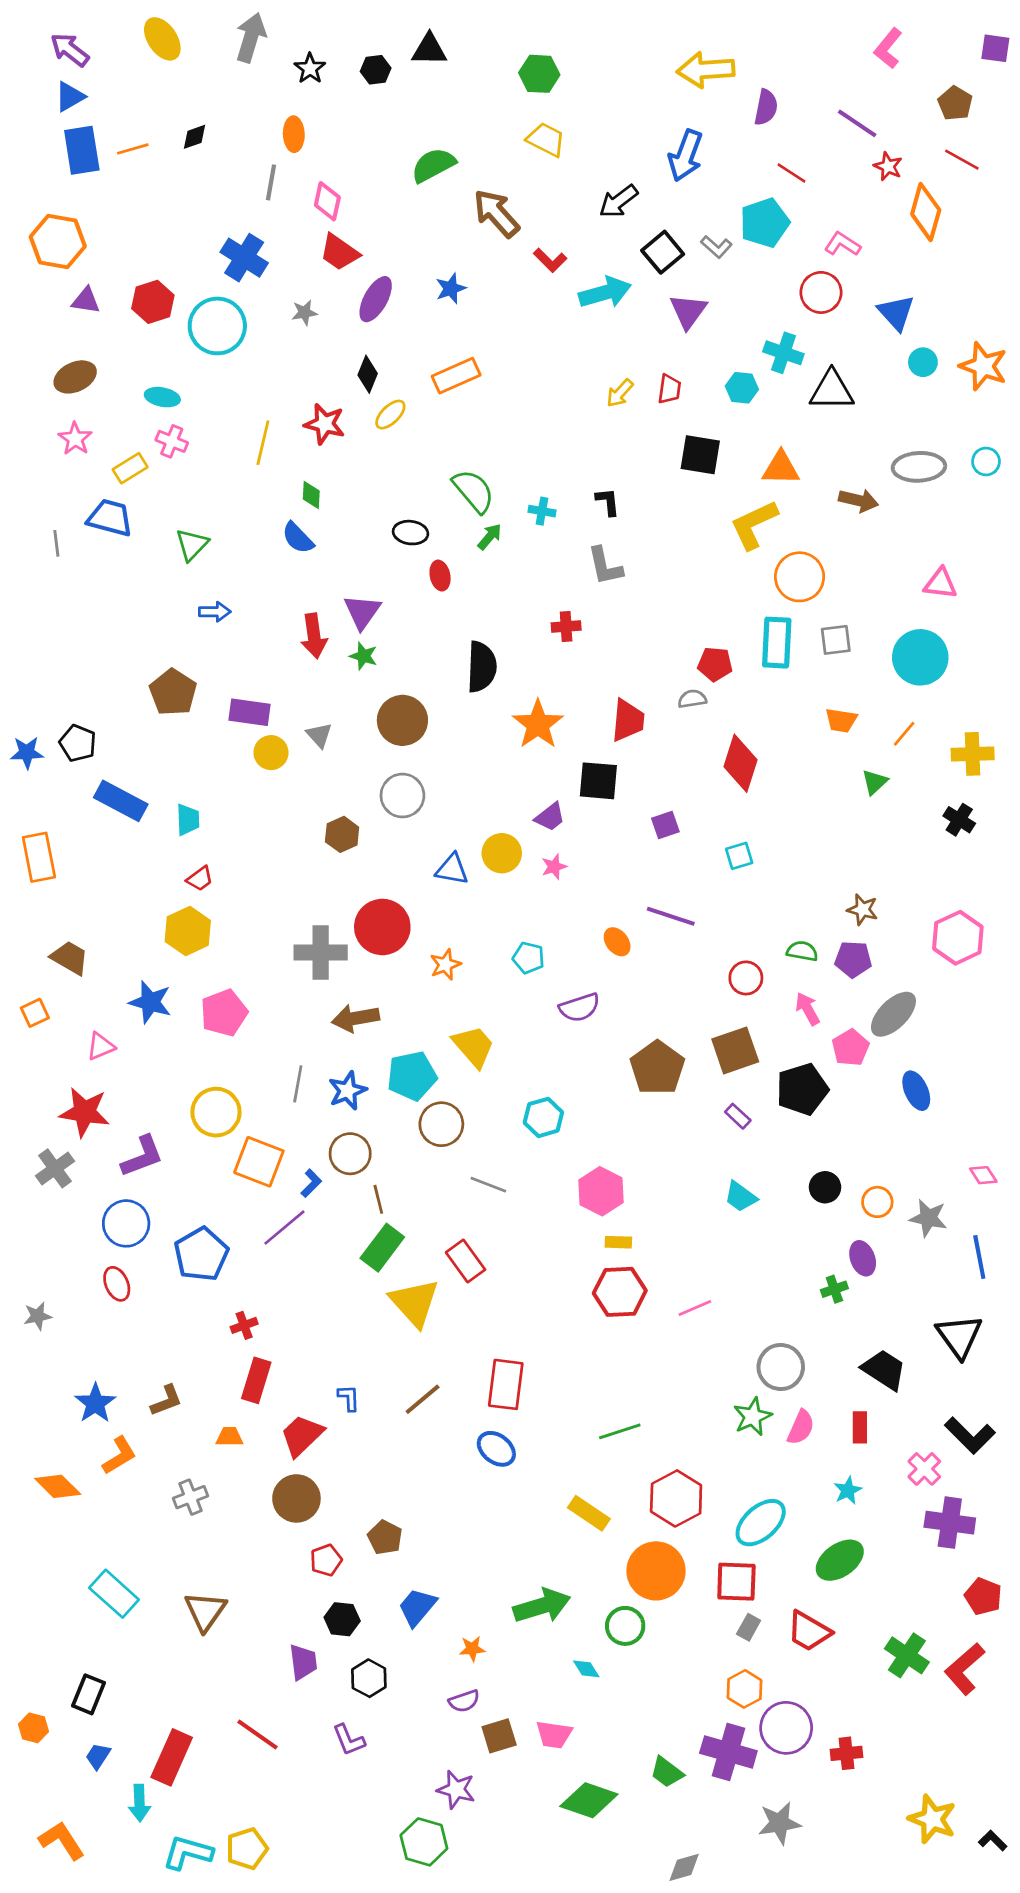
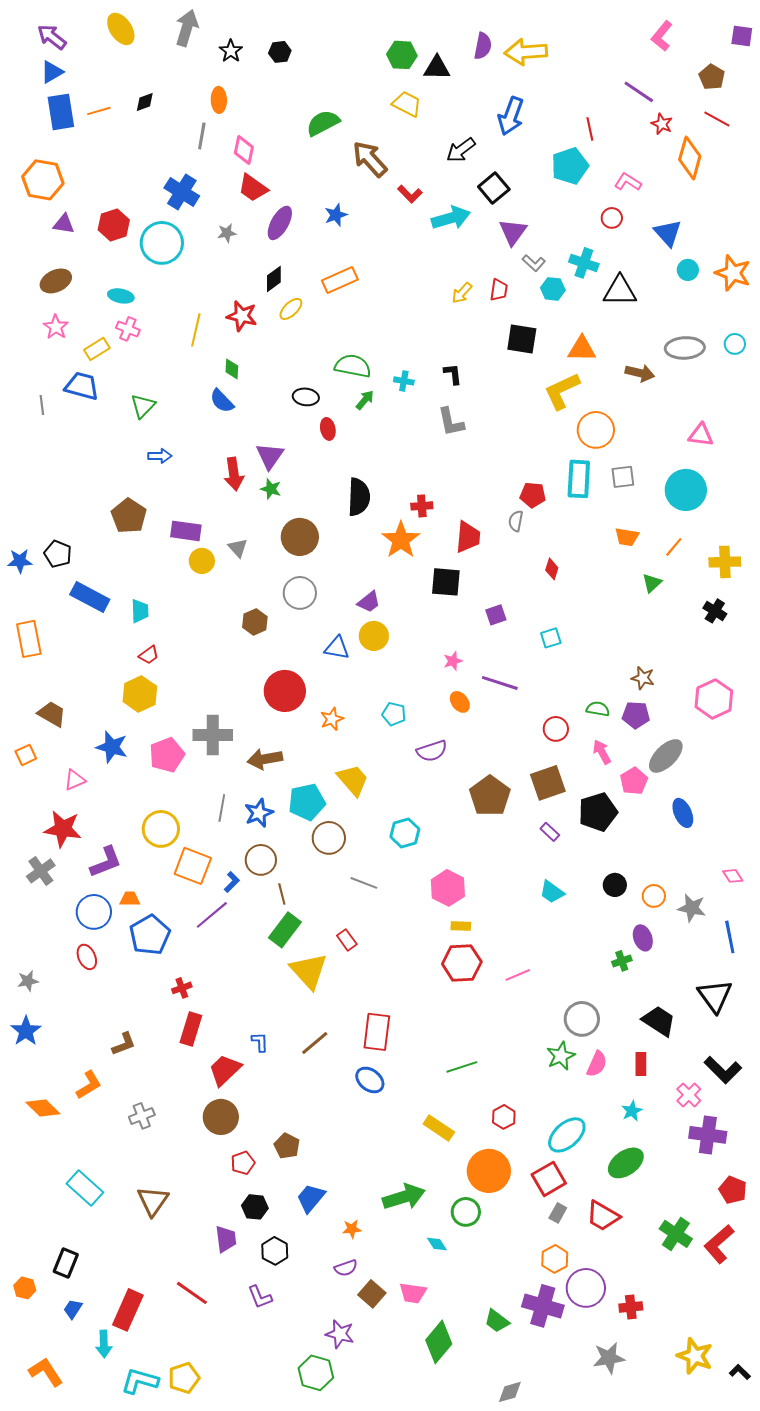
black triangle: (429, 50) -> (437, 68), moved
purple semicircle: (766, 107) -> (483, 46), moved
red line: (791, 173) -> (590, 129), turned 45
gray L-shape: (716, 247) -> (534, 263), moved
red circle: (821, 292) -> (612, 218), size x0.7
black diamond: (368, 374) -> (274, 279), turned 32
green semicircle: (474, 491) -> (353, 366), turned -39
red cross: (566, 626) -> (422, 506), moved
gray semicircle: (692, 699) -> (516, 521), turned -70
red diamond: (741, 763) -> (552, 569), size x0.5
purple trapezoid: (550, 817) -> (369, 602), moved
pink star: (554, 867) -> (453, 661), moved
gray cross: (321, 952) -> (213, 735), moved
red rectangle: (466, 1261) -> (347, 940), size x0.7
blue star: (95, 1403) -> (26, 1031), moved
orange trapezoid: (229, 1437) -> (130, 899), moved
red hexagon: (676, 1498) -> (504, 1117), size x0.6
red square: (736, 1582) -> (549, 1179), turned -32
brown square: (499, 1736) -> (372, 1294), turned -32
green diamond: (589, 1800) -> (439, 1342), turned -69
gray star: (779, 1823) -> (609, 1358), moved

